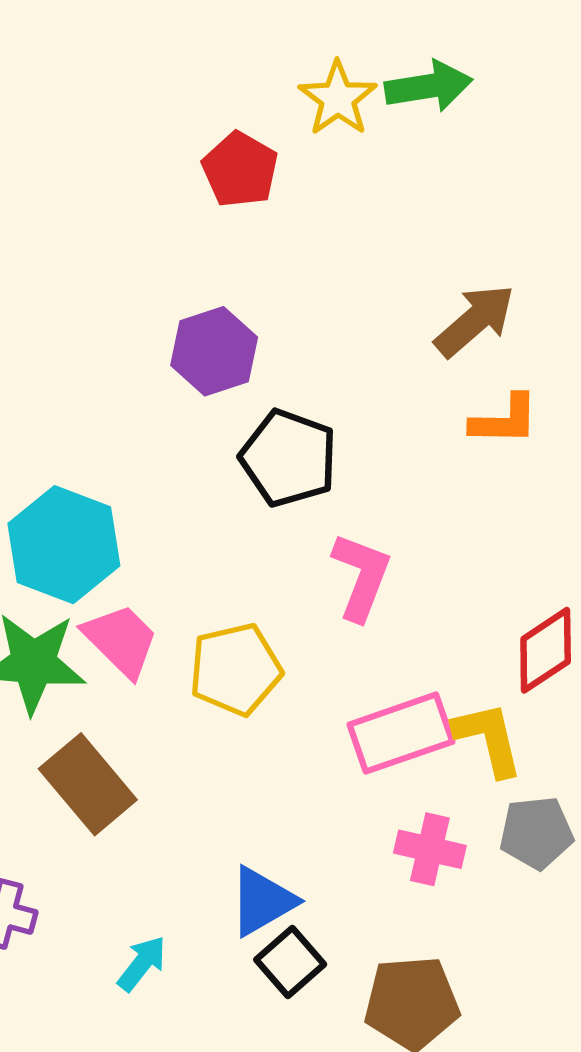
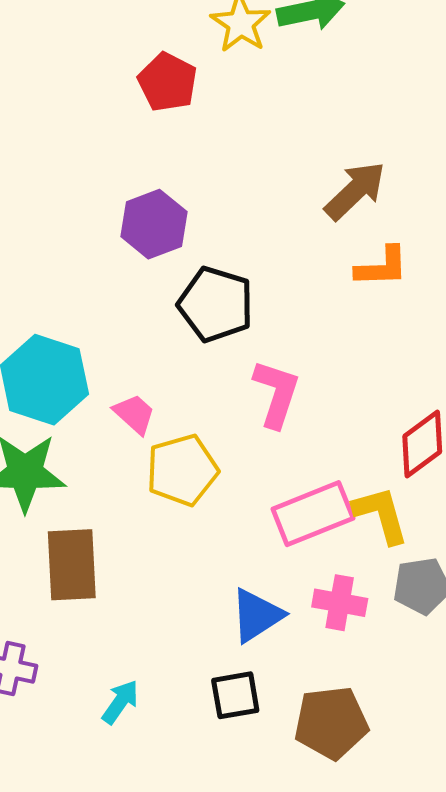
pink trapezoid: (121, 640) -> (134, 414), moved, size x0.7
brown rectangle: (88, 784) -> (72, 565), turned 40
blue triangle: (262, 901) -> (257, 615), moved
black square: (290, 962) -> (235, 695), turned 34

